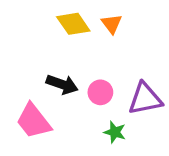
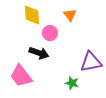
yellow diamond: (73, 24) -> (32, 15), moved, turned 30
pink circle: (100, 92) -> (50, 33), moved

